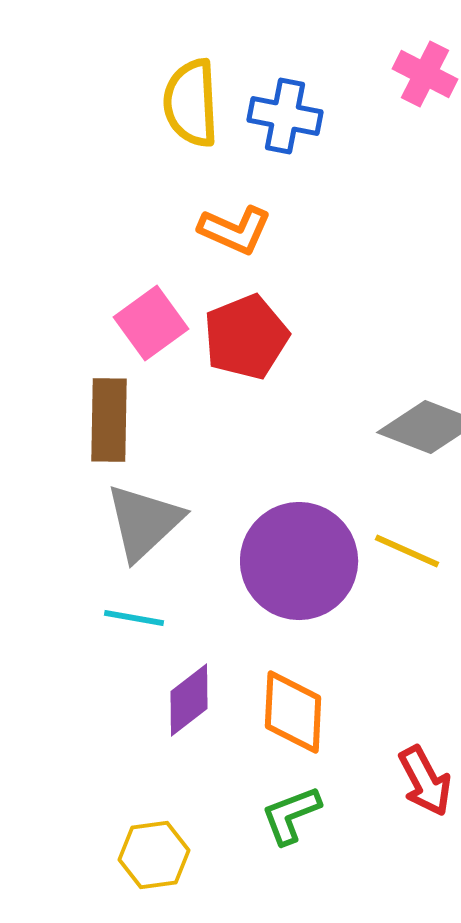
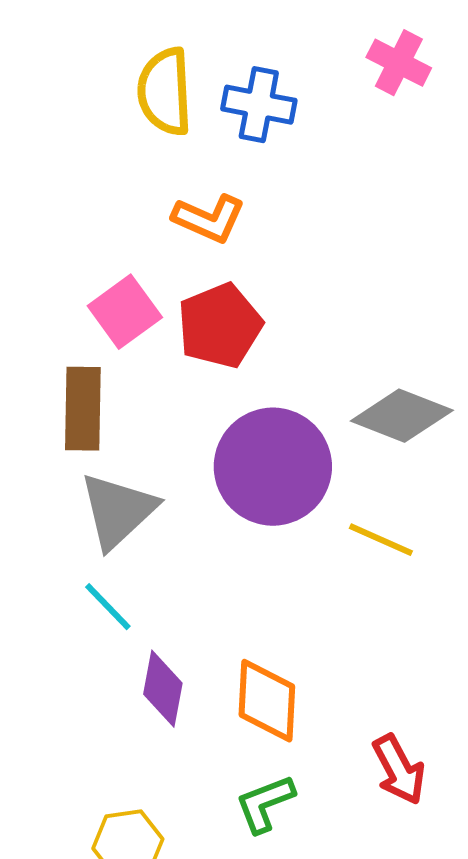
purple circle: (299, 561) -> (273, 467), moved
cyan line: (134, 618) -> (108, 607), turned 36
purple diamond: (189, 700) -> (163, 689), turned -42

